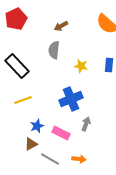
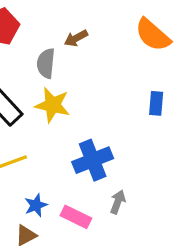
gray semicircle: (54, 50) -> (46, 63), moved
yellow star: (81, 66) -> (53, 105), moved, size x1.5

